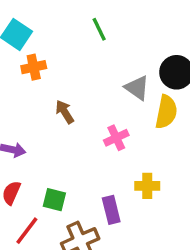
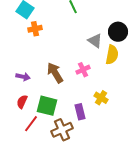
brown arrow: (65, 112) -> (55, 73), moved, size x1.5
yellow cross: (147, 186) -> (101, 98), turned 32
green square: (54, 200) -> (47, 106), size x1.5

